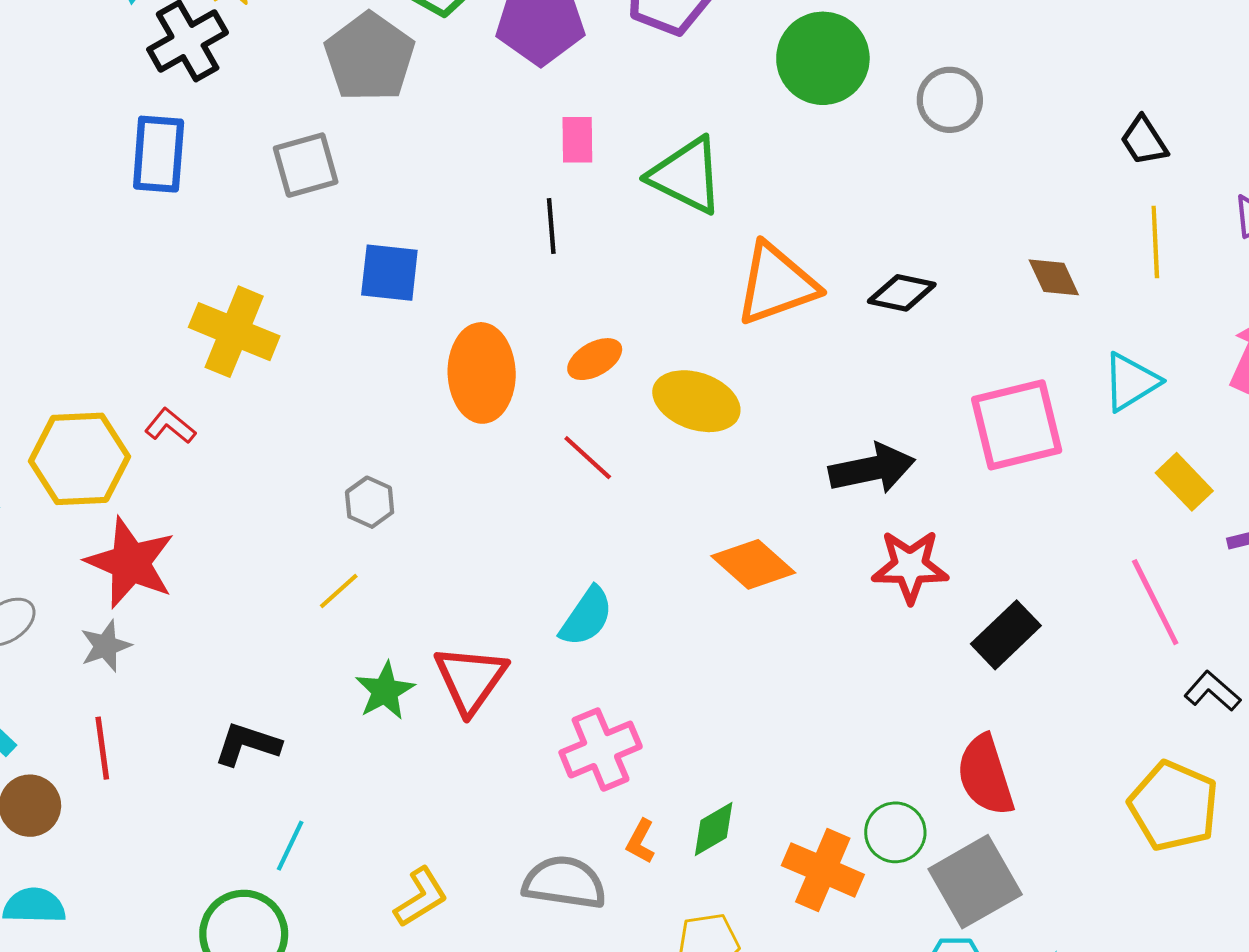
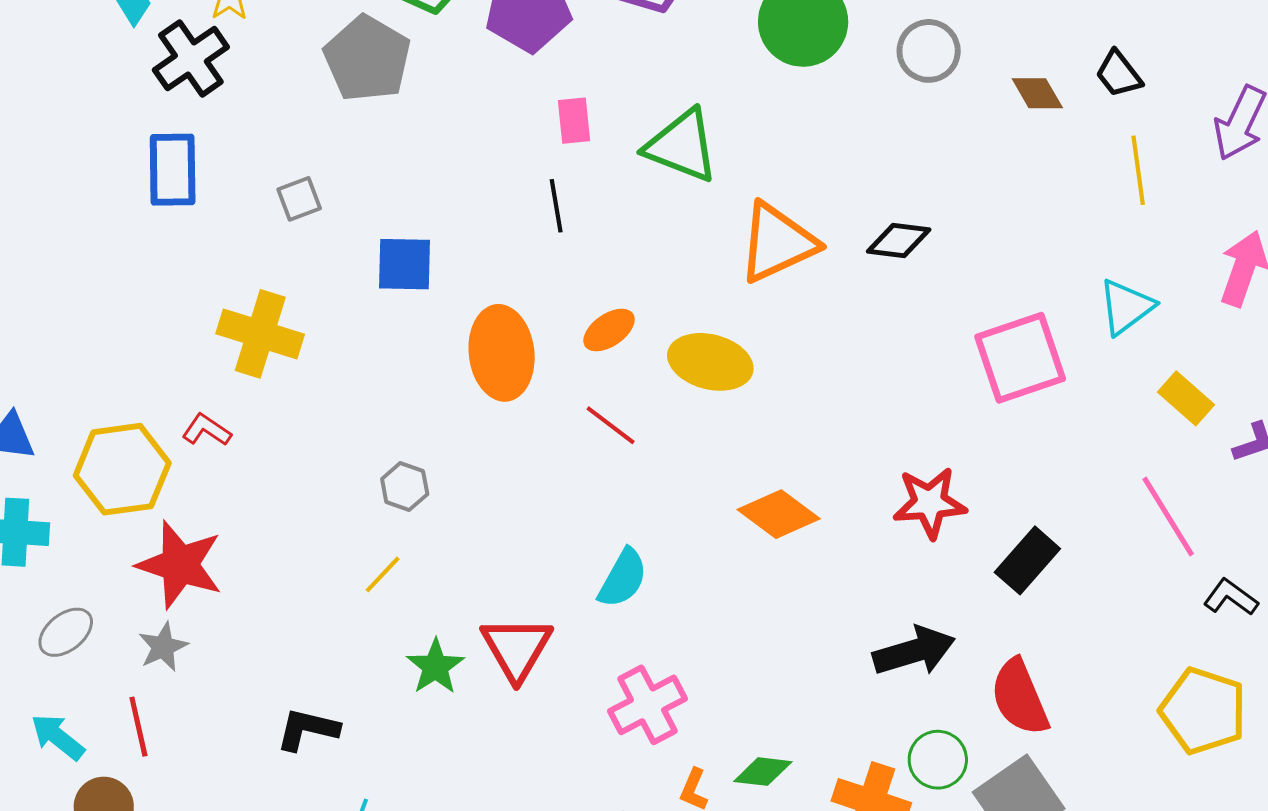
gray square: (306, 165) -> (299, 199), moved, size x0.7
brown diamond: (1054, 277) -> (1037, 93), moved
black arrow: (872, 469) -> (914, 651), moved
red line: (102, 748) -> (138, 727), moved
green diamond: (714, 829) -> (763, 772), turned 42

